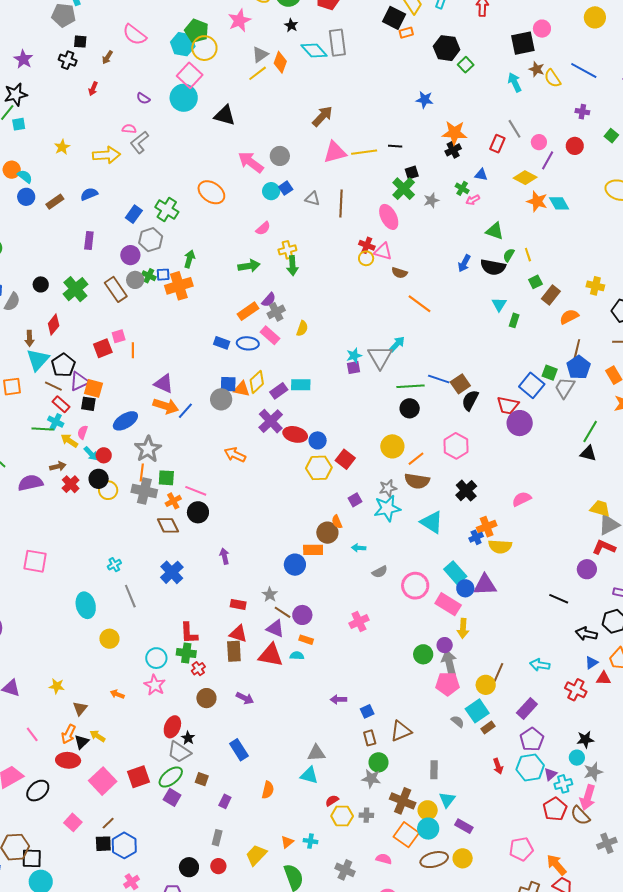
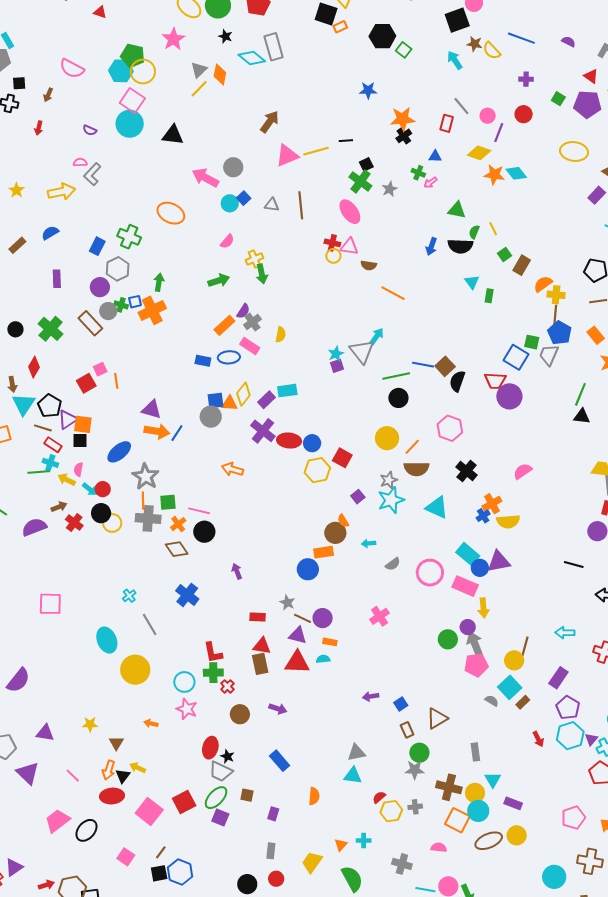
yellow cross: (595, 286) -> (556, 295), moved
yellow circle: (109, 639) -> (135, 670), size x1.5

